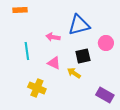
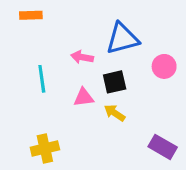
black square: (83, 56) -> (115, 82), moved
pink triangle: (54, 63) -> (84, 97), turned -32
yellow cross: (37, 88) -> (45, 148), moved, turned -36

